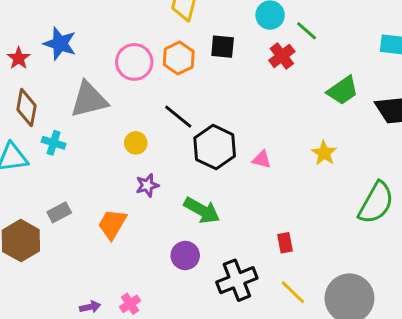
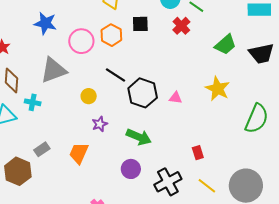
blue star: (60, 44) -> (45, 23), moved
yellow star: (324, 153) -> (218, 89), size x1.4

